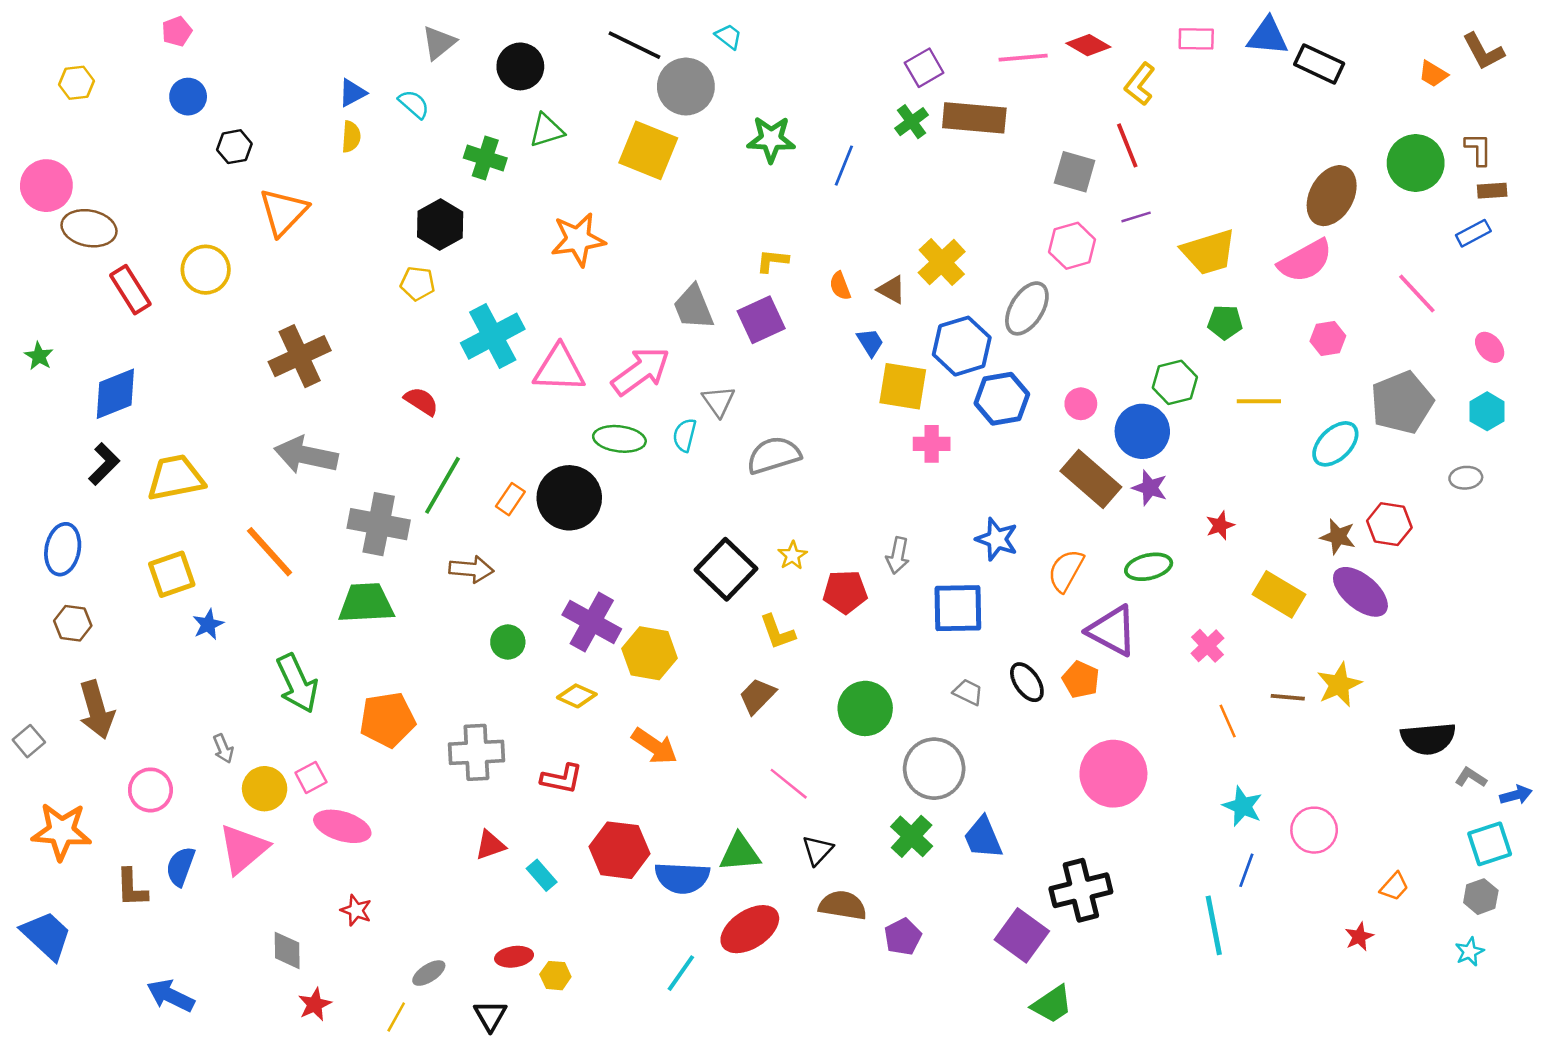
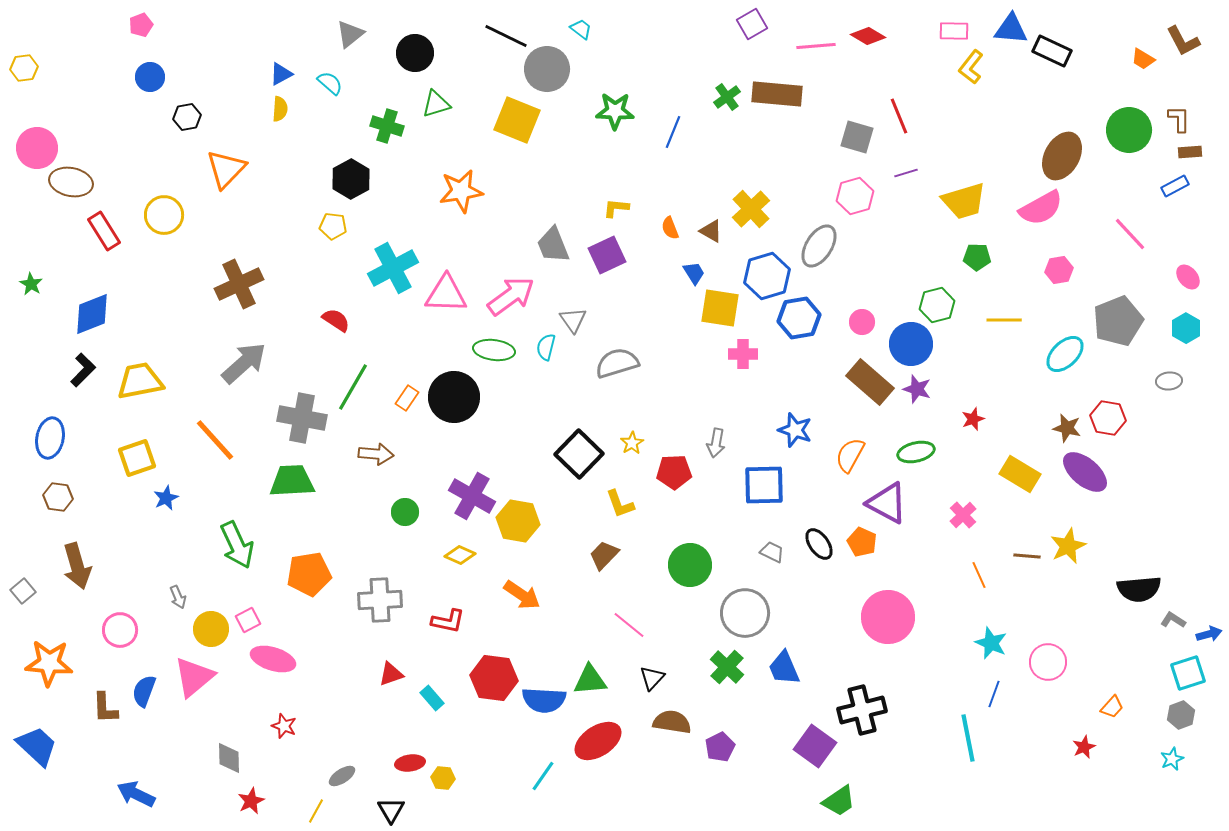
purple square: (924, 68) -> (752, 24), moved
yellow hexagon: (76, 83) -> (24, 68), moved
yellow L-shape: (1140, 84) -> (971, 67), moved
gray arrow: (306, 455) -> (244, 363), turned 126

